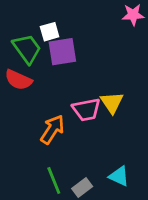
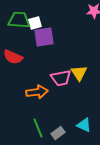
green trapezoid: (27, 49) -> (19, 20), moved, turned -50
orange arrow: (52, 129) -> (37, 92), turned 50

